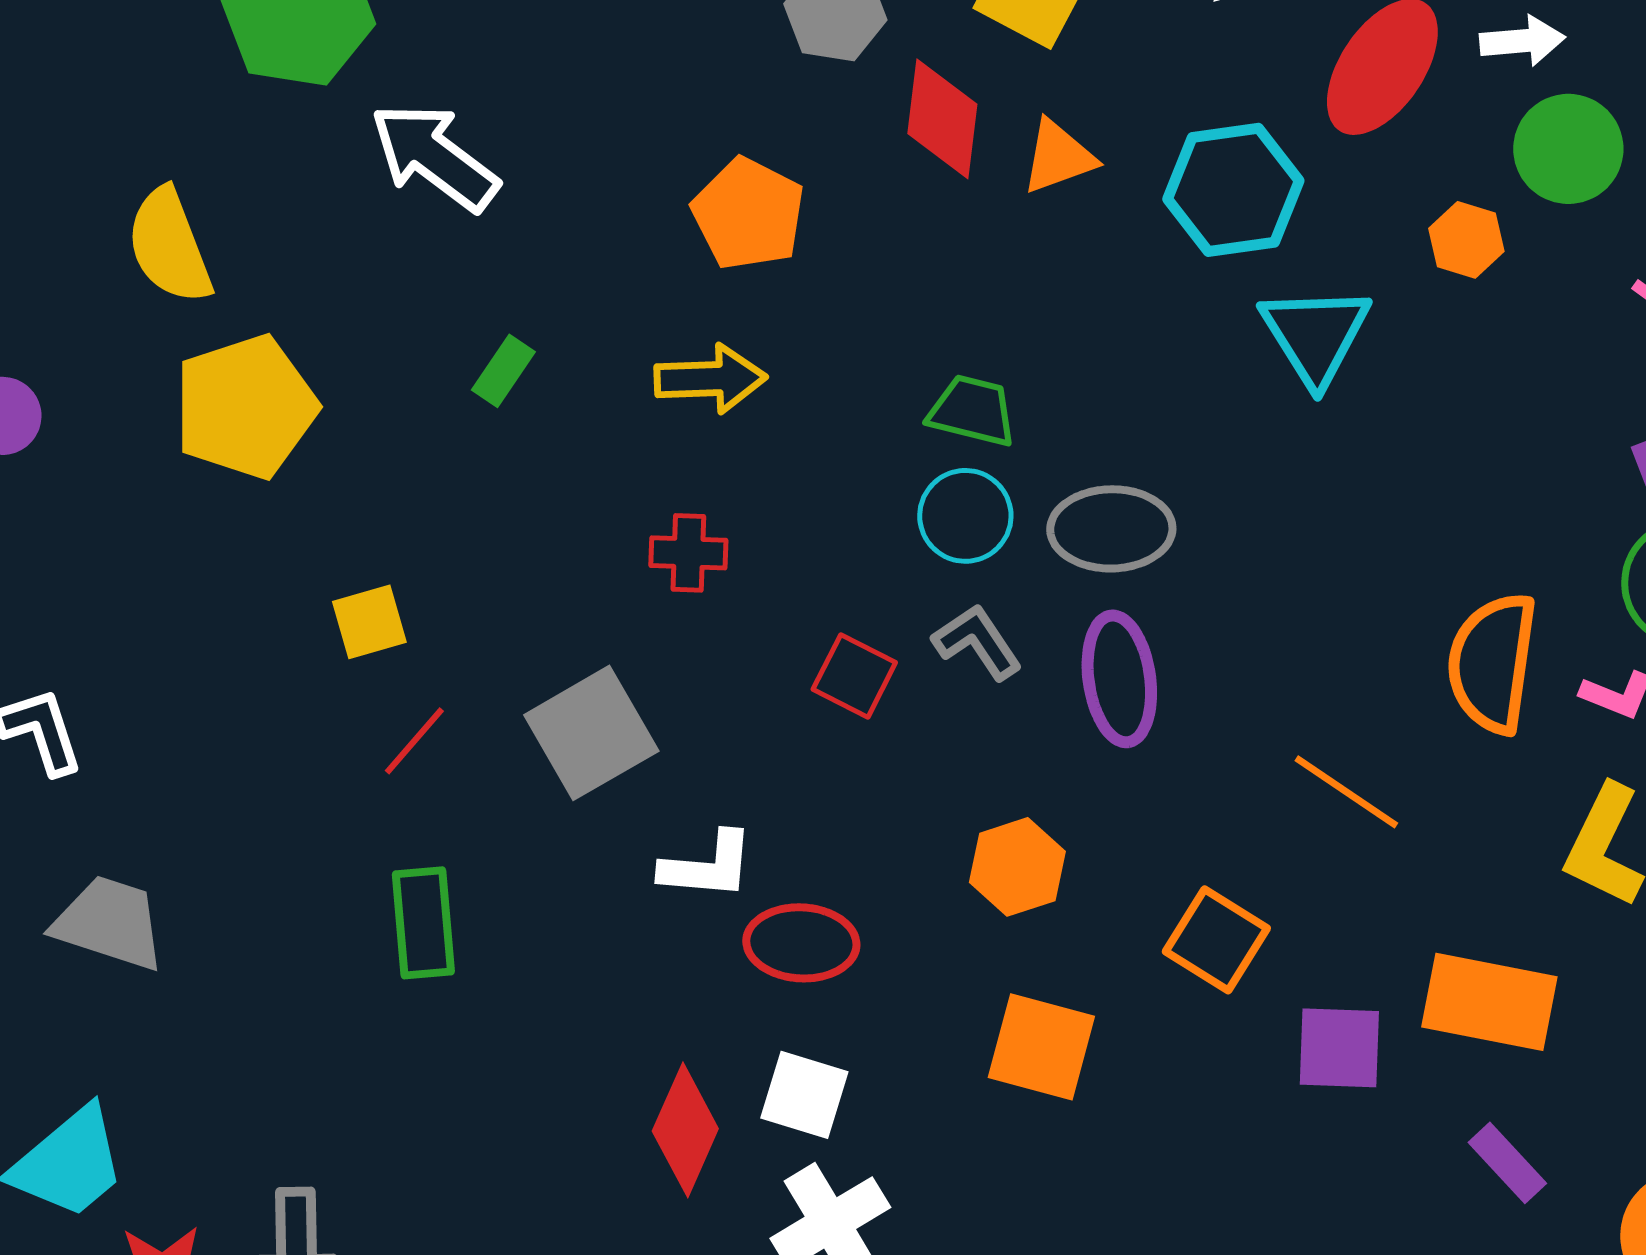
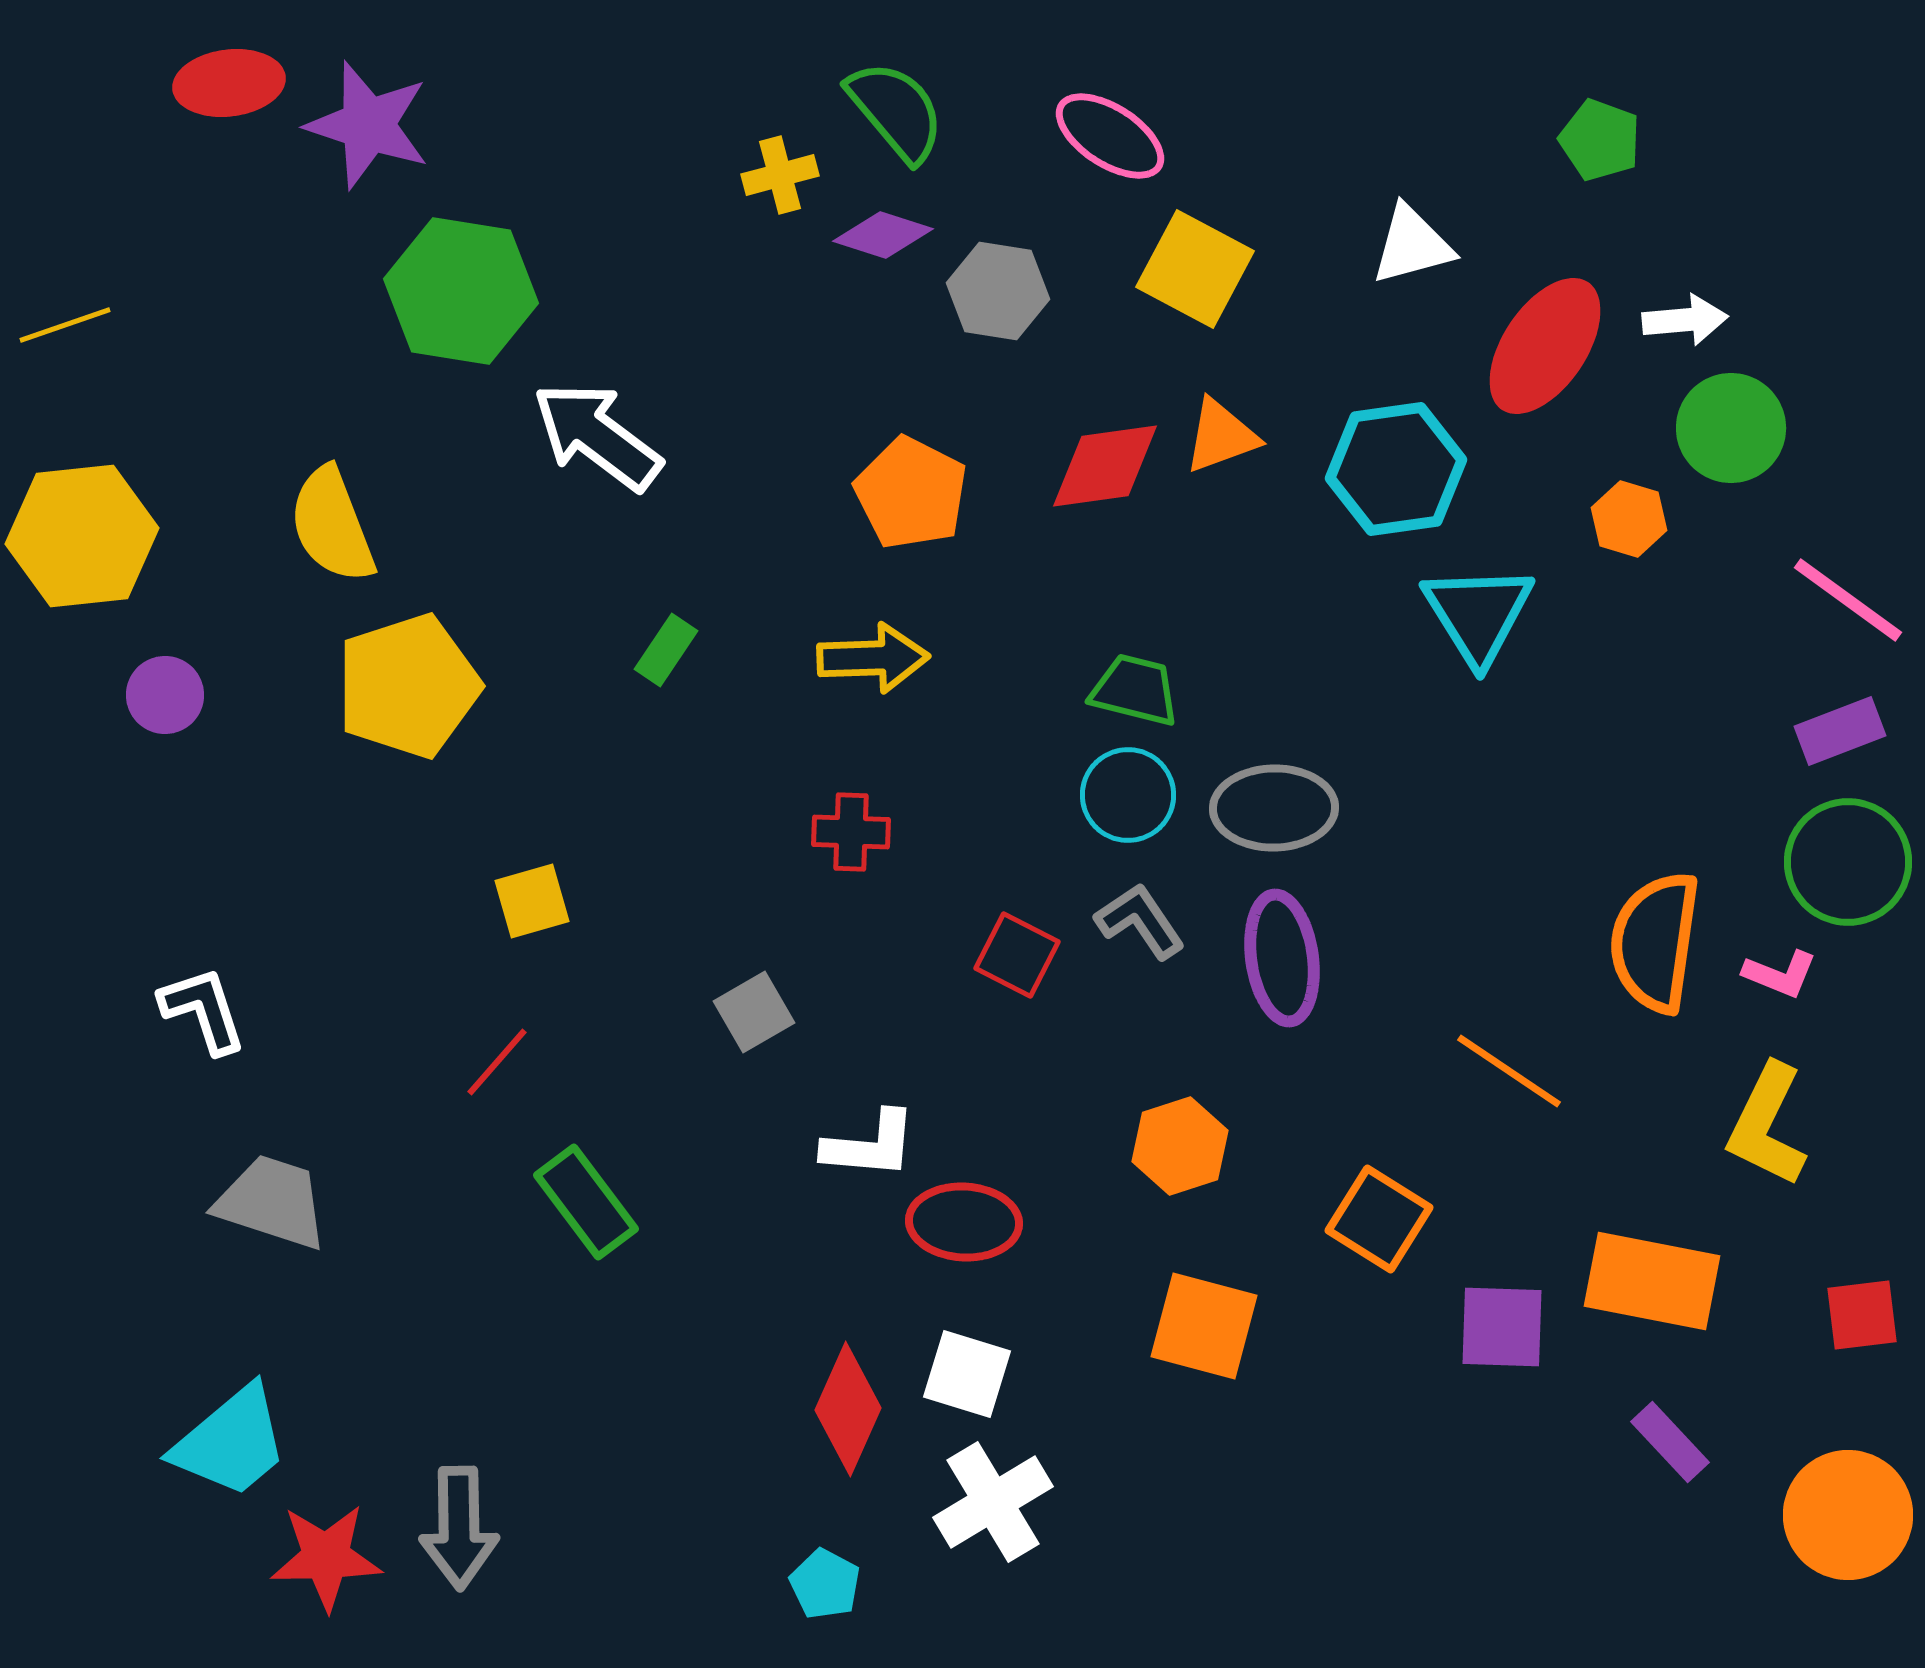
red diamond: (942, 119) -> (1105, 466), moved, turned 75
gray square: (591, 733) -> (754, 1012), size x0.6
red line: (414, 741) -> (497, 1062), moved
green rectangle: (423, 923) -> (586, 1202), turned -32

